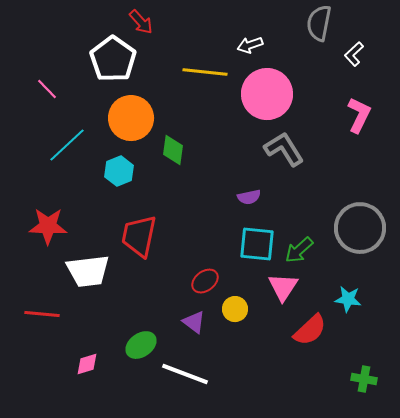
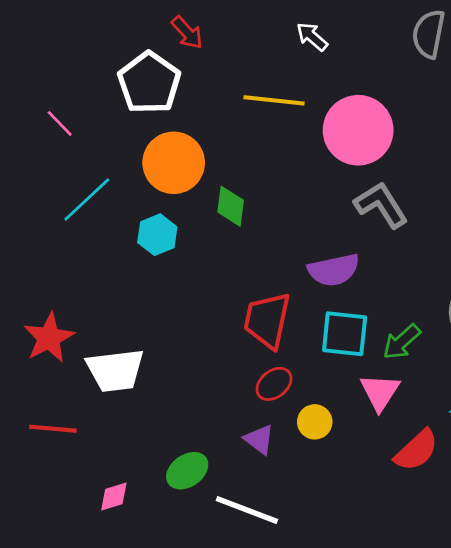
white arrow: (250, 45) -> (312, 37), moved, turned 60
purple semicircle: (249, 197) -> (334, 270), size x1.6
red star: (48, 226) -> (49, 338), moved, turned -30
red trapezoid: (139, 236) -> (267, 320), moved

